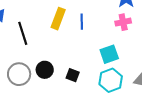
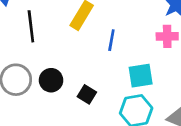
blue line: (82, 22) -> (111, 40), moved

